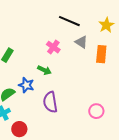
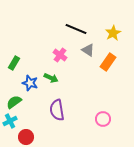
orange rectangle: (101, 54) -> (108, 62), turned 30
blue star: (26, 85) -> (30, 83), moved

